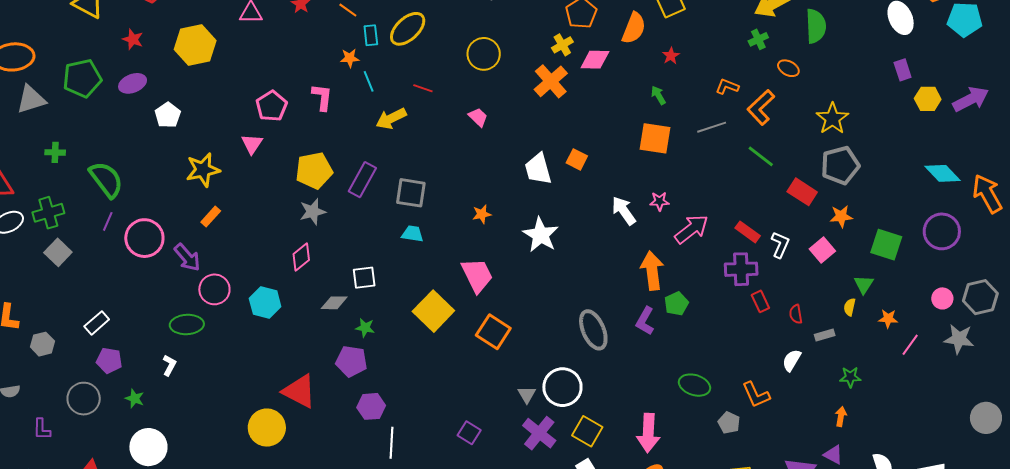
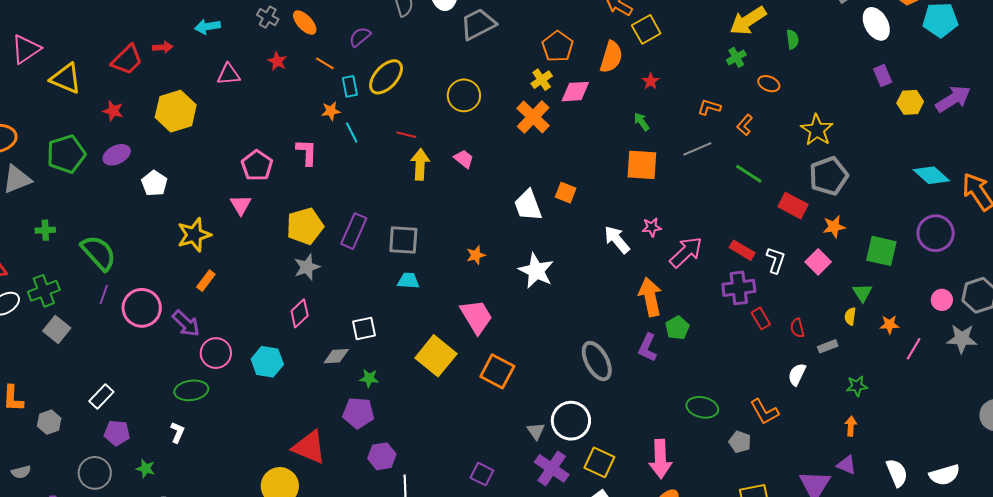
green semicircle: (816, 26) -> (793, 39), size x0.6
orange L-shape: (761, 107) -> (745, 125), size x0.6
yellow arrow: (391, 119) -> (420, 164), moved, turned 124

